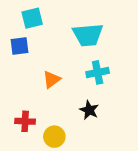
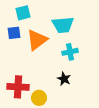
orange triangle: (52, 79) -> (37, 40), moved, size x1.6
red cross: (25, 121) -> (18, 87), size x1.5

